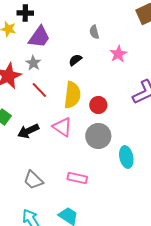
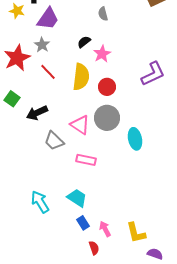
pink star: (118, 54) -> (102, 54), moved
pink triangle: (62, 127) -> (80, 125), moved
gray trapezoid: (33, 180) -> (54, 141), moved

